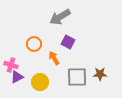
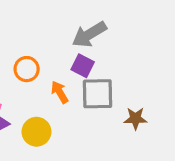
gray arrow: (60, 17) -> (89, 34), moved
gray square: (77, 77) -> (98, 94), moved

